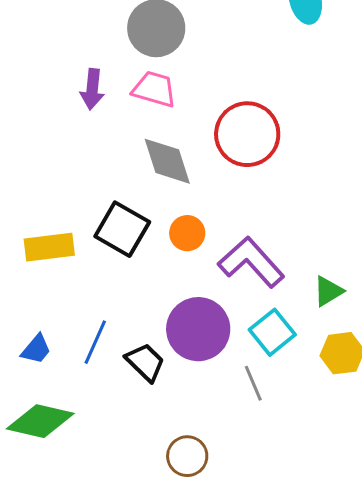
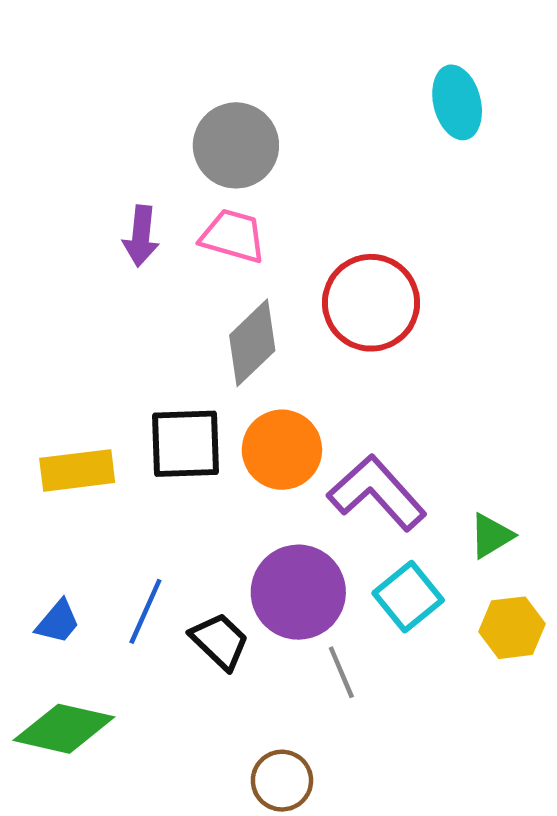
gray diamond: (167, 161) -> (252, 343), turned 64
black square: (122, 229) -> (185, 444), turned -32
orange circle: (187, 233) -> (282, 450), size x1.5
gray line: (253, 383) -> (341, 672), moved

